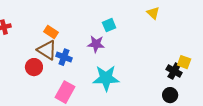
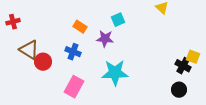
orange rectangle: (51, 32) -> (80, 27), moved
brown triangle: (47, 50) -> (29, 50), moved

